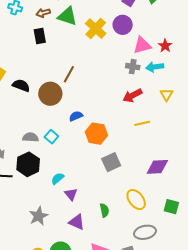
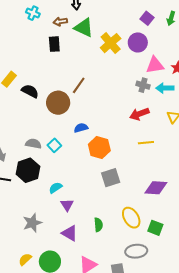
green square: (171, 207) -> (155, 228), moved

